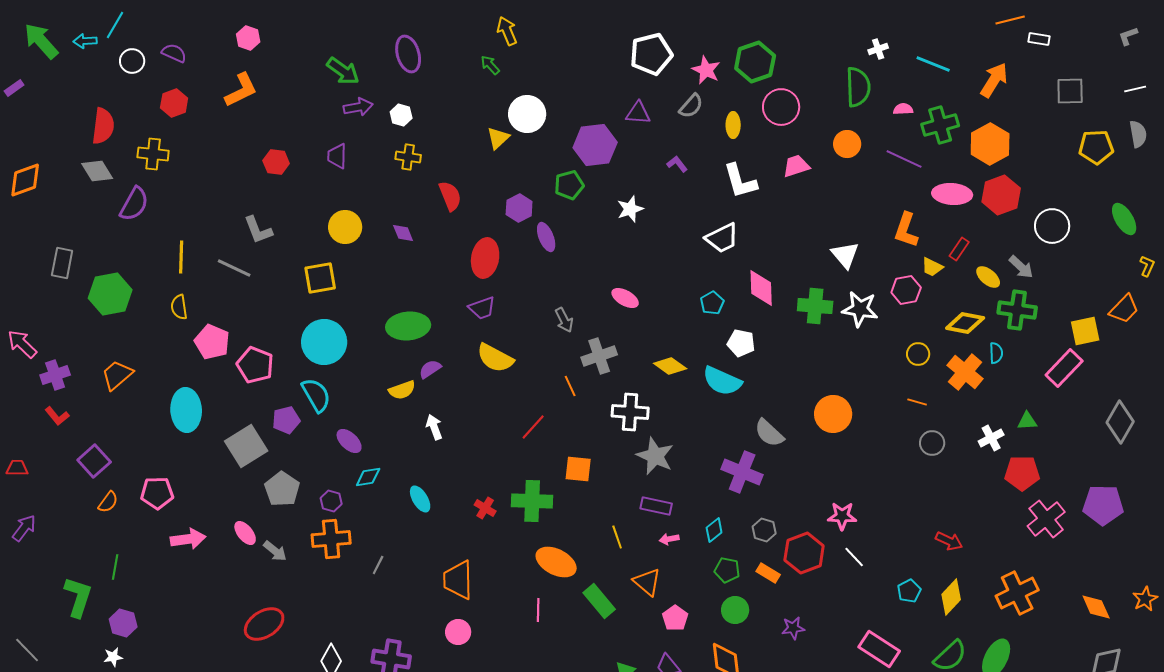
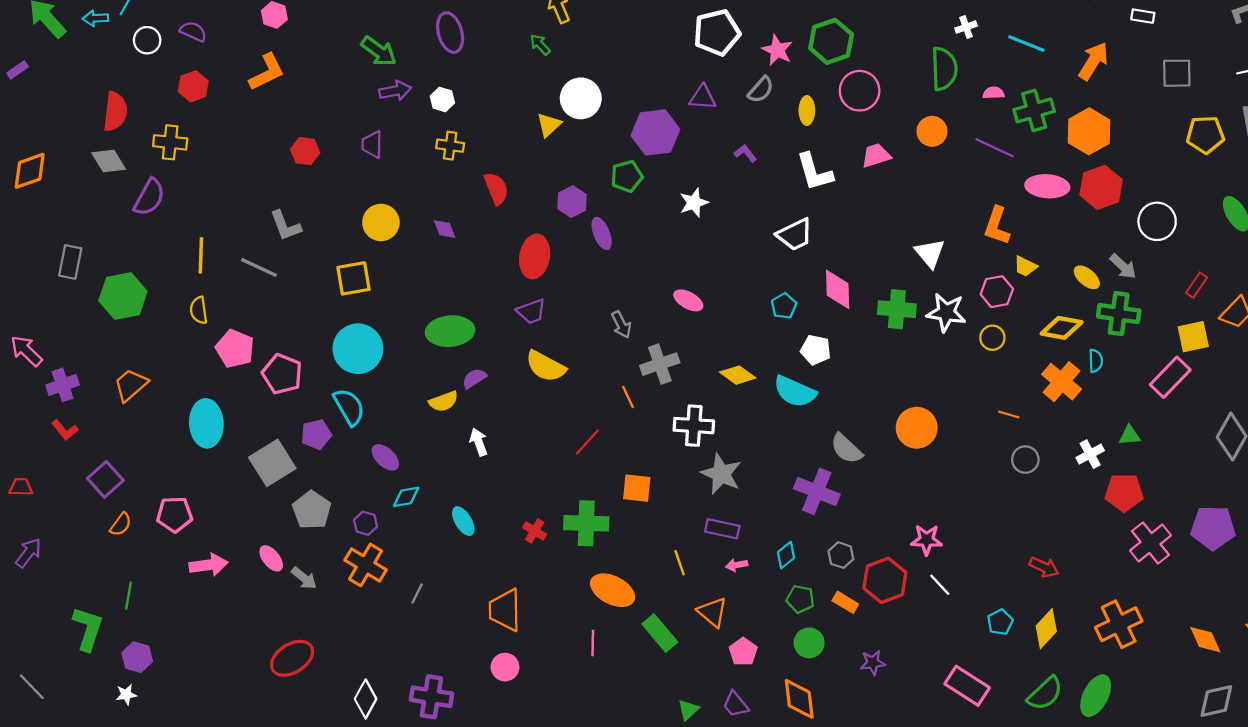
red rectangle: (959, 249) -> (1197, 285), moved
yellow circle: (918, 354) -> (992, 338), moved
orange cross: (331, 539) -> (366, 565), turned 36

